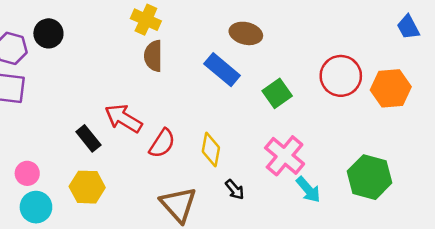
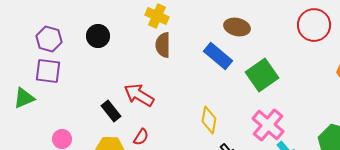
black circle: (48, 33) -> (98, 36), moved
red circle: (341, 76) -> (314, 25), moved
green square: (277, 93) -> (262, 75), size x1.4
red semicircle: (162, 143) -> (141, 137), moved, size x0.7

